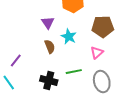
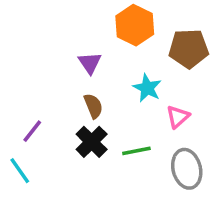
brown pentagon: (103, 27) -> (189, 48), moved
cyan star: (69, 37) -> (147, 88), moved
black cross: (49, 81) -> (92, 142), moved, turned 30

